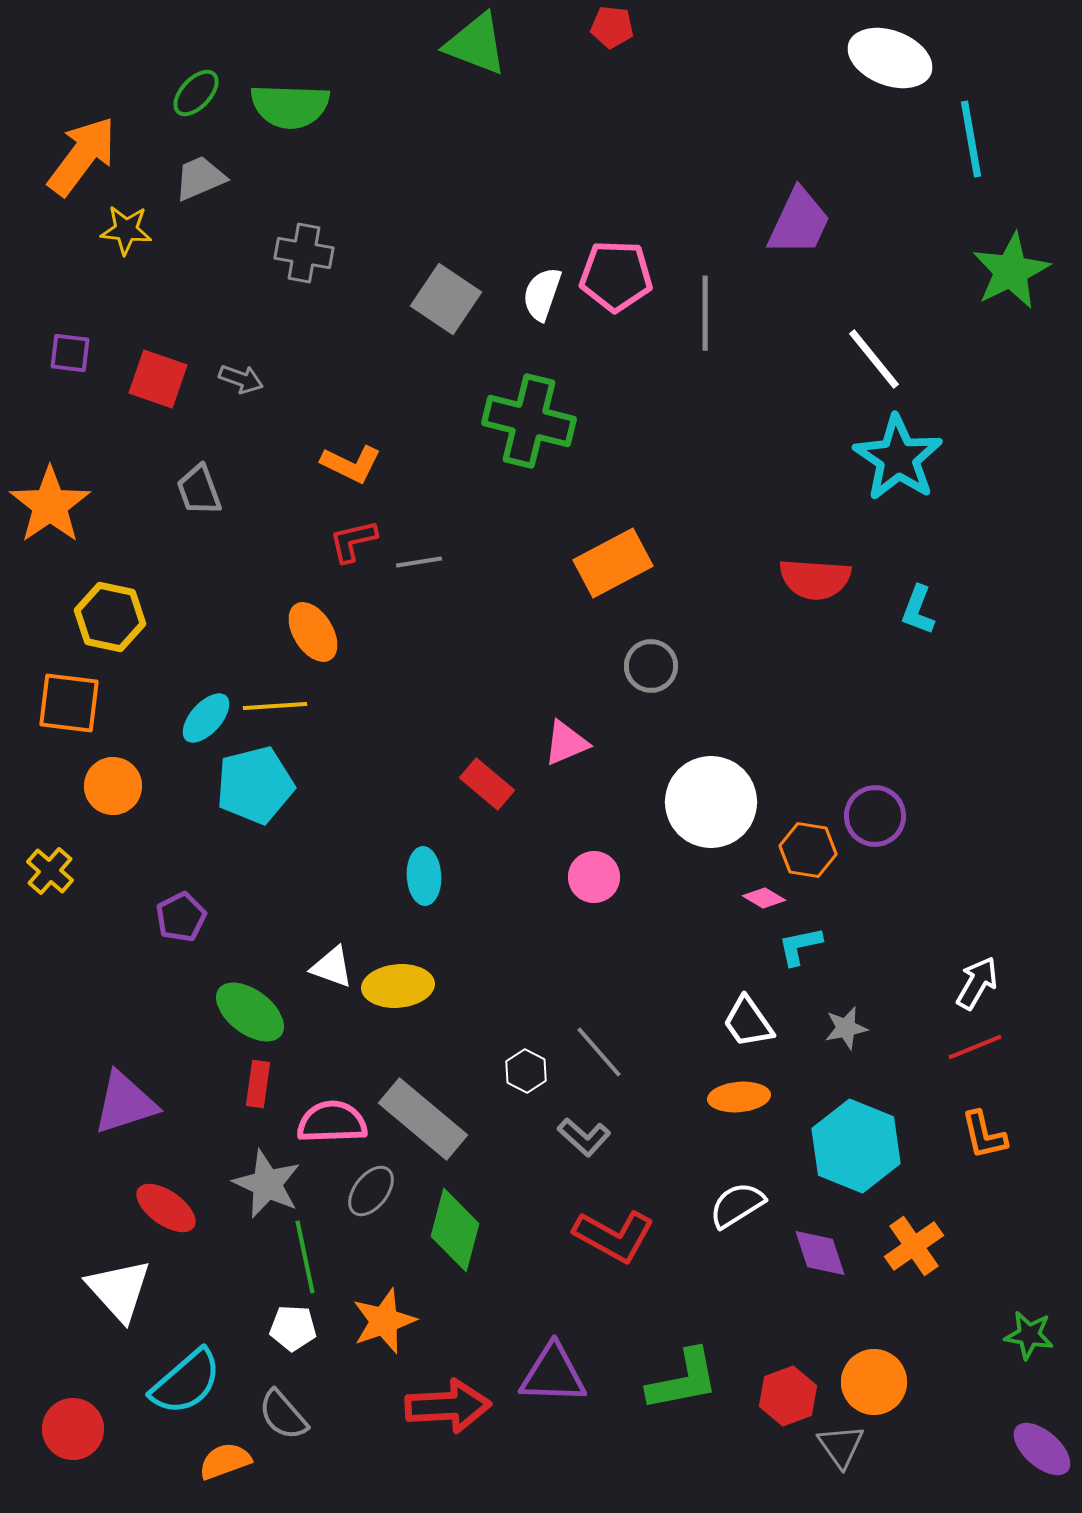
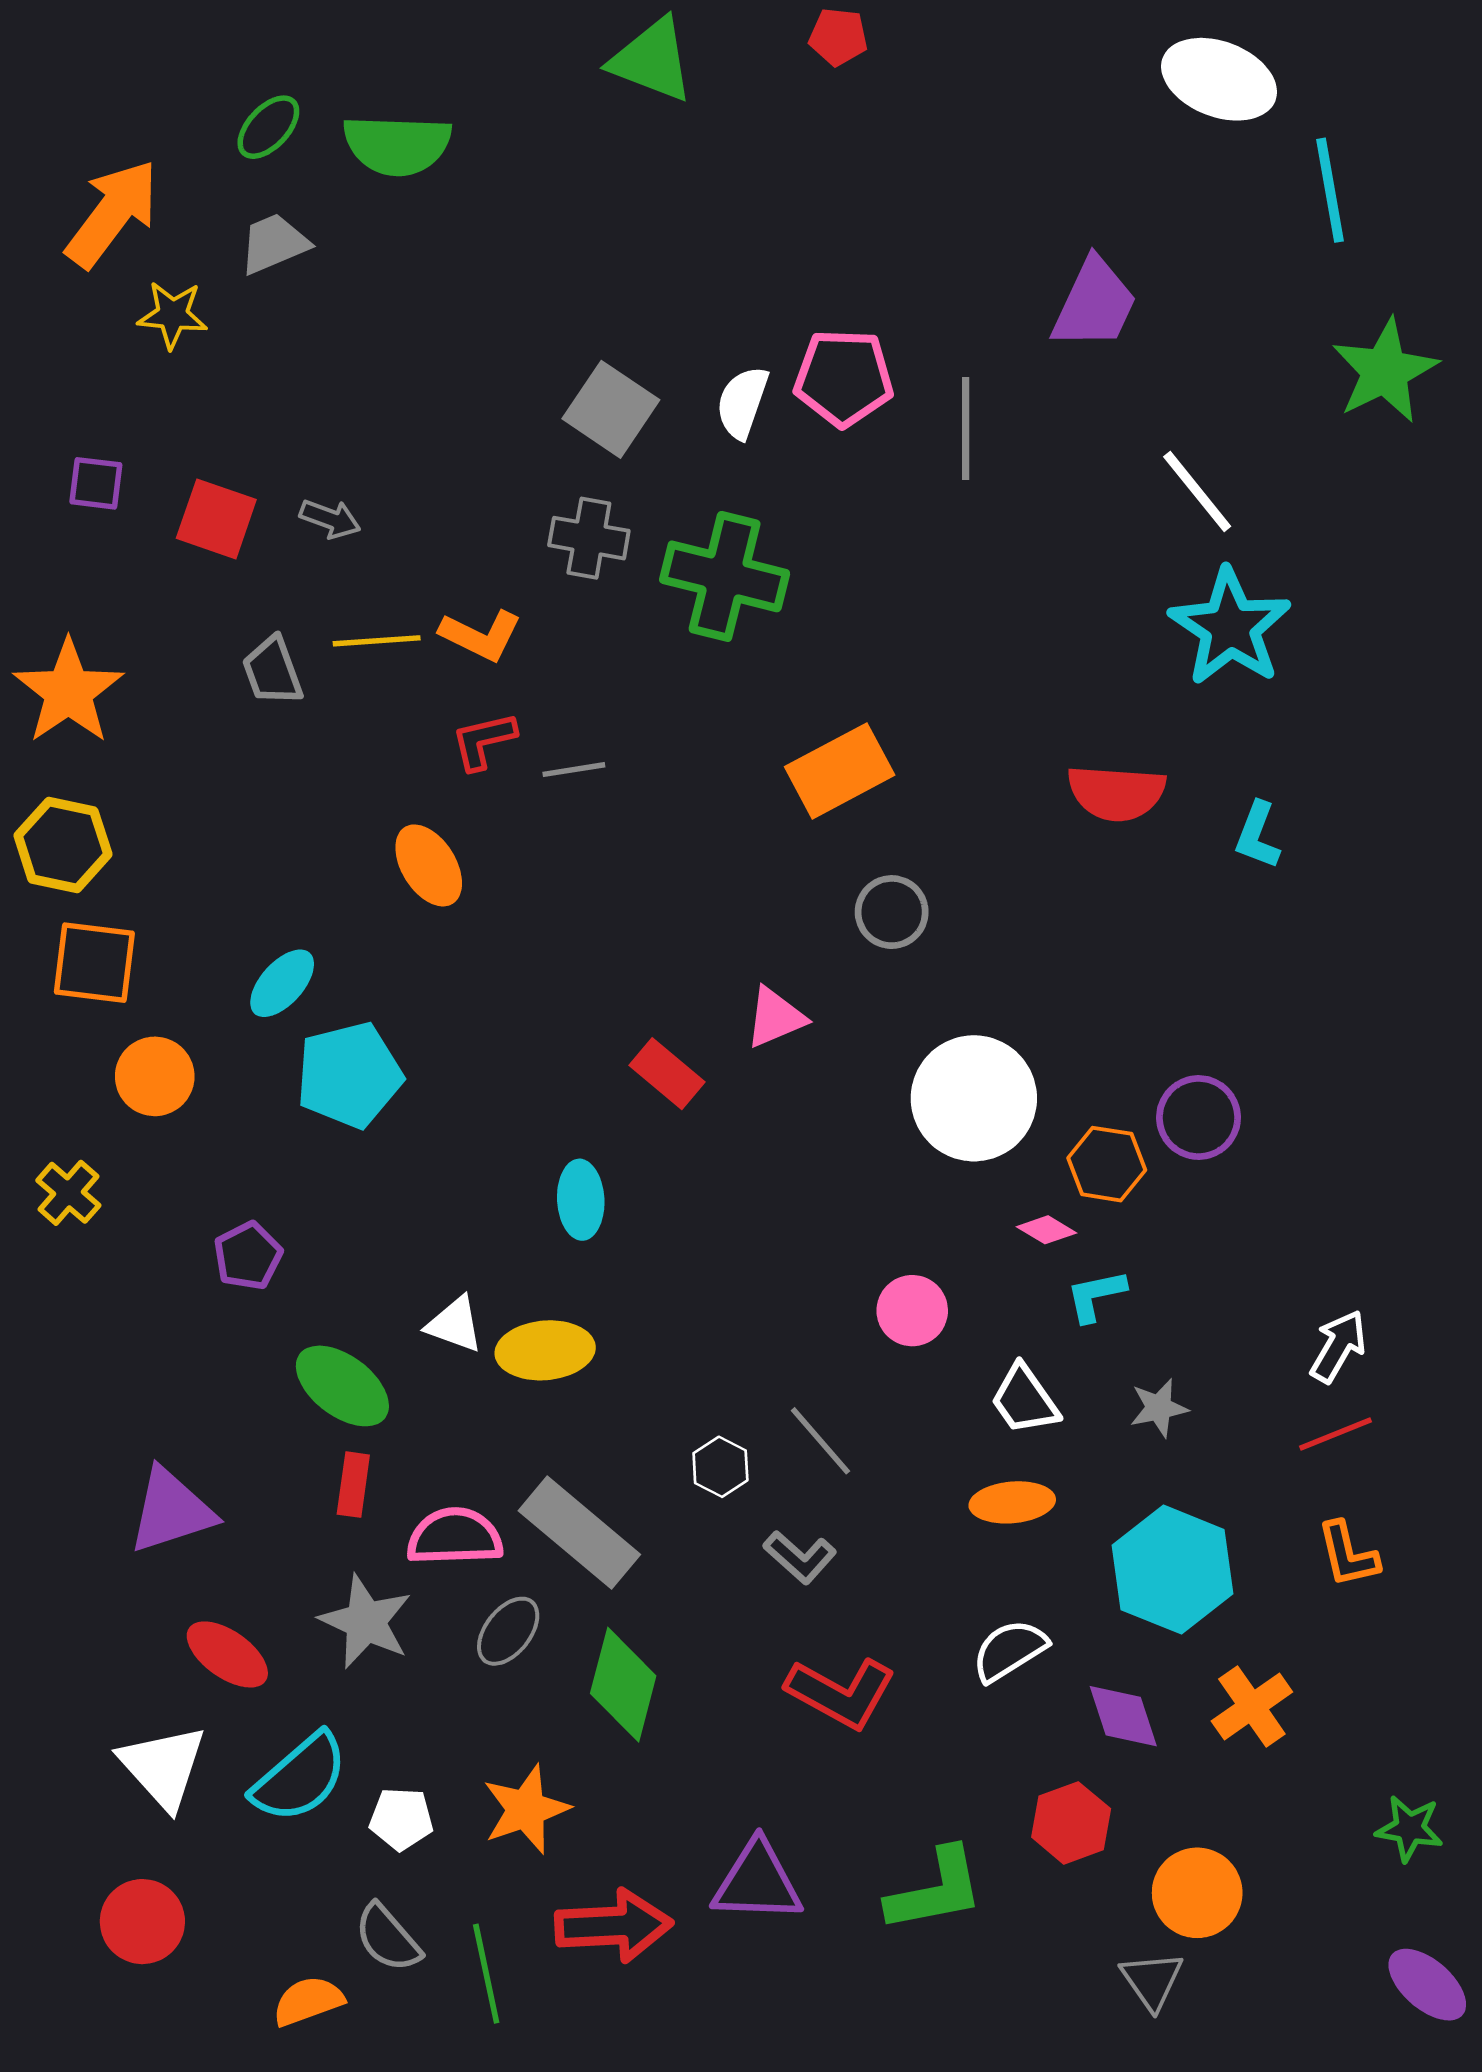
gray cross: (304, 253) -> (589, 538), moved
yellow hexagon: (110, 617) -> (63, 845), moved
yellow line: (275, 706) -> (377, 641), moved
pink circle: (594, 877) -> (912, 1311), moved
green line: (305, 1257) -> (486, 1974), moved
cyan semicircle: (186, 1382) -> (300, 1778), moved
red hexagon: (788, 1396) -> (1071, 1823), moved
red circle: (73, 1429) -> (142, 1922), moved

